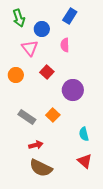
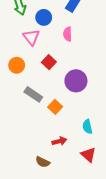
gray rectangle: (27, 117) -> (33, 94), moved
red arrow: (36, 145) -> (59, 141), moved
brown semicircle: (41, 168) -> (43, 162), size x0.6

